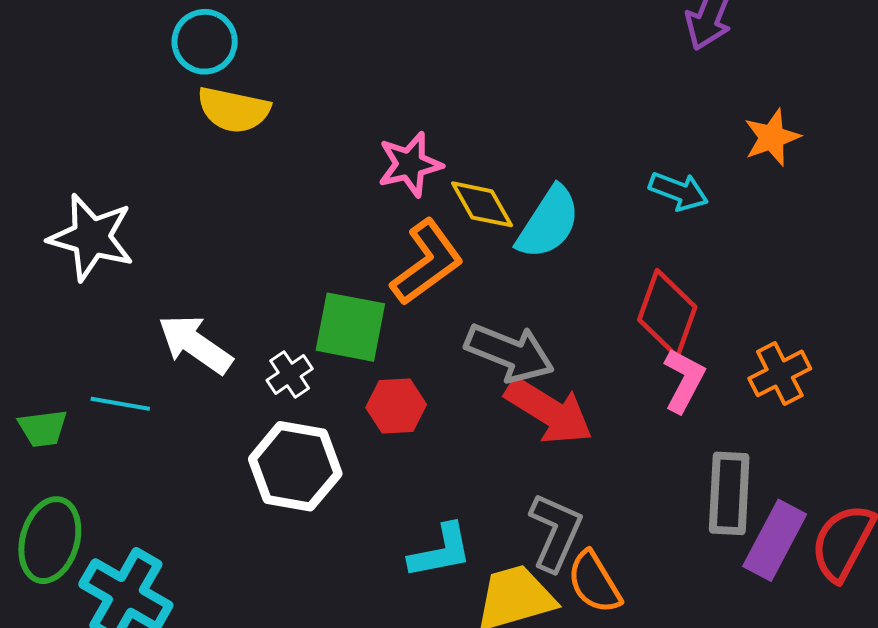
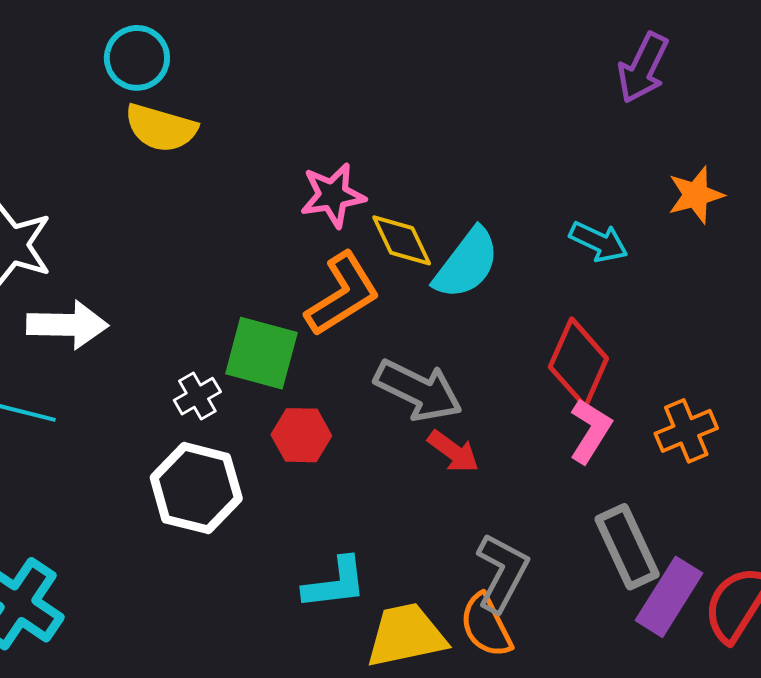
white arrow: (195, 344) -> (67, 325), moved, turned 142
red arrow: (549, 411) -> (453, 451), size x0.6
gray rectangle: (729, 493) -> (627, 547), turned -32
gray L-shape: (556, 532) -> (502, 573), moved

